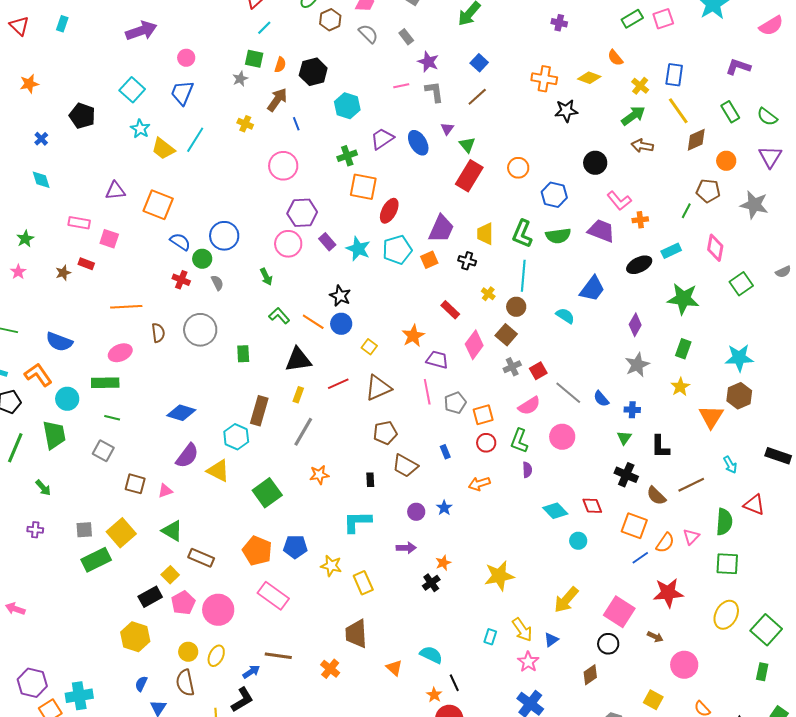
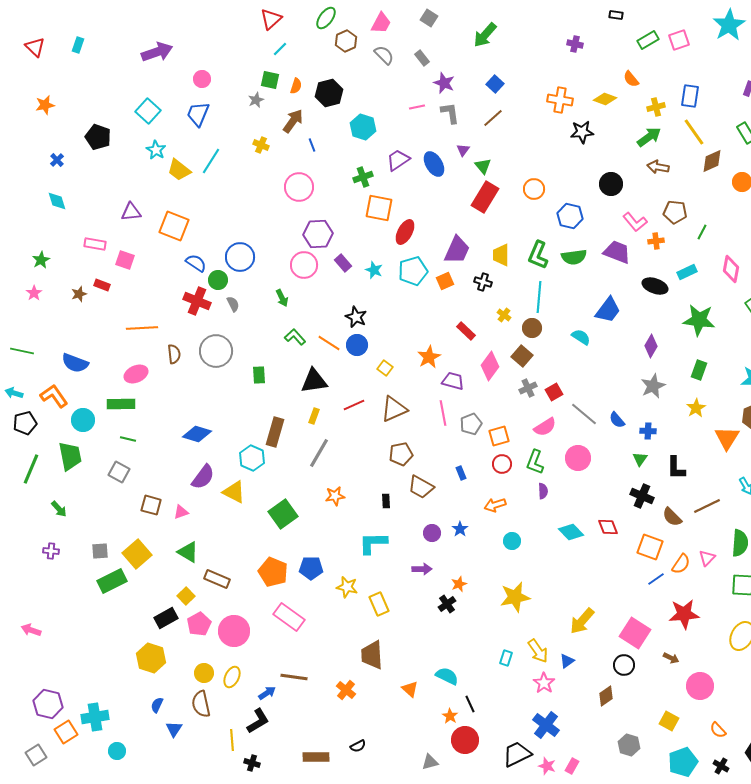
yellow cross: (640, 86) -> (656, 107), turned 36
brown pentagon: (708, 191) -> (675, 212), moved
cyan star: (358, 249) -> (374, 270), size x0.7
black ellipse: (639, 265) -> (655, 286), turned 45
red cross: (181, 280) -> (197, 301), size x1.5
cyan circle: (578, 541) -> (512, 541), moved

